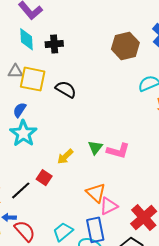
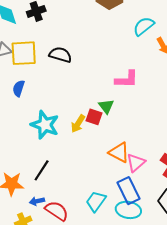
cyan star: (23, 133) -> (45, 125), moved
pink L-shape: (118, 151) -> (127, 79), moved
red square: (44, 178) -> (94, 117), moved

